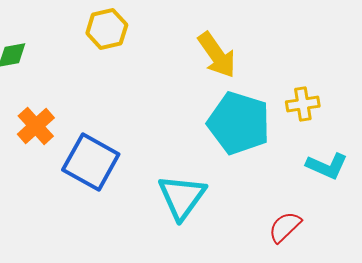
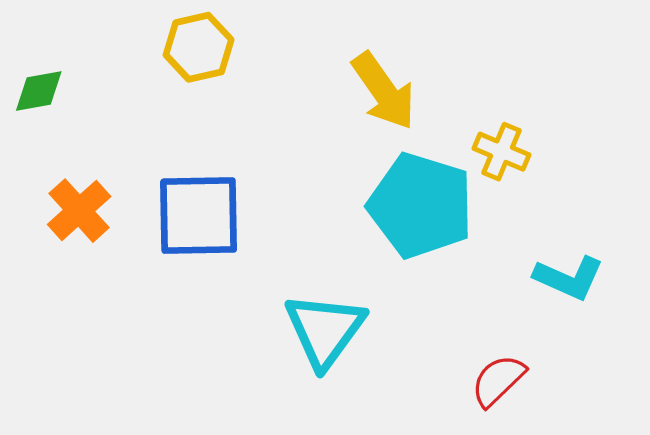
yellow cross: (303, 104) -> (501, 152), moved, turned 32
blue square: (91, 162) -> (199, 216), moved, turned -30

